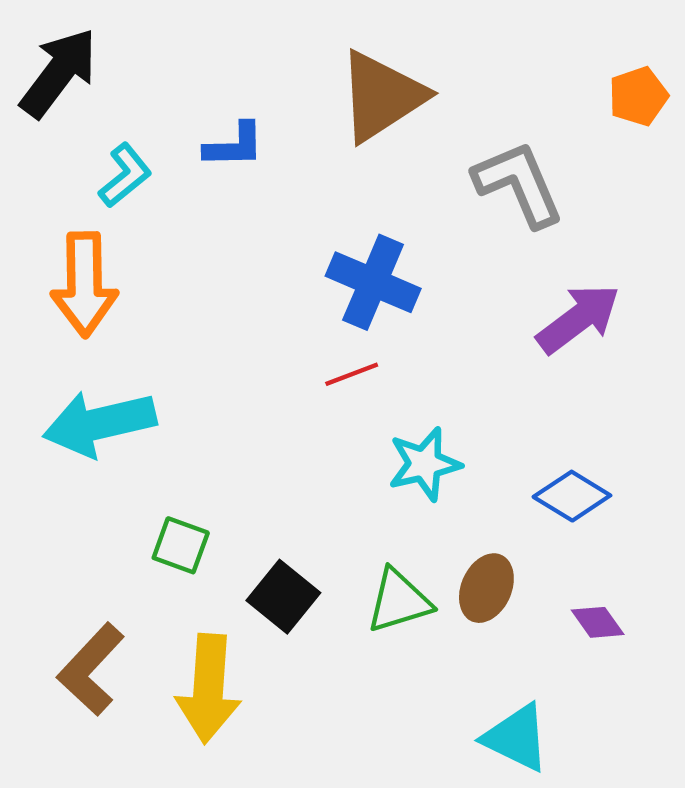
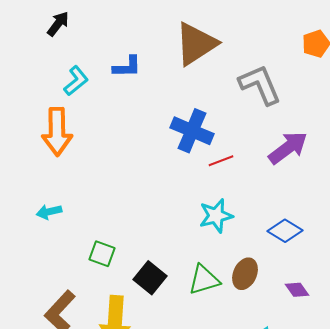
black arrow: (59, 73) -> (58, 24), moved, size x0.6
red line: (352, 374) -> (221, 161), moved
cyan arrow: (99, 423) -> (49, 212), moved, size x0.5

